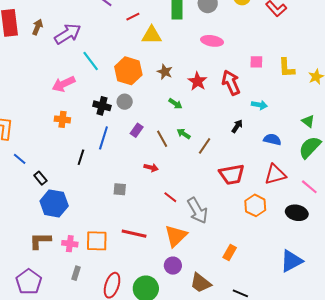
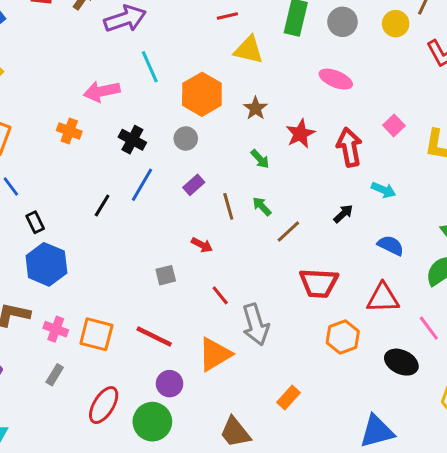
pink square: (256, 62) -> (394, 125), turned 32
black cross: (102, 106) -> (132, 140), moved
orange cross: (62, 119) -> (69, 131), moved
gray square: (120, 189) -> (166, 275), moved, turned -32
purple circle: (173, 266) -> (170, 384), moved

